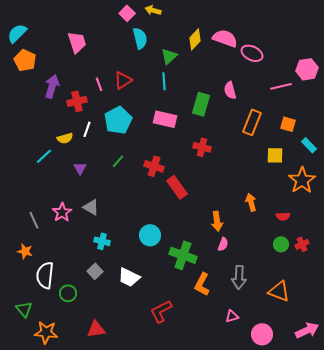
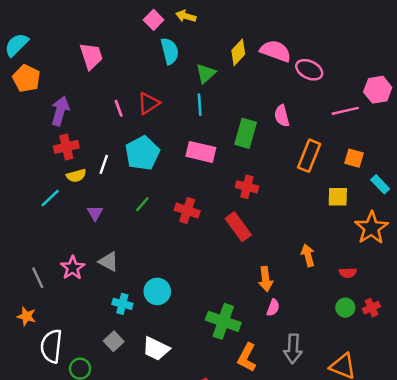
red cross: (77, 101) -> (66, 147), moved
red rectangle: (177, 187) -> (238, 227), moved
cyan circle: (150, 235) -> (157, 291), moved

